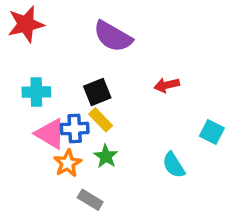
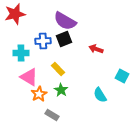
red arrow: (167, 85) -> (96, 49), turned 32
black square: (97, 92) -> (64, 39), moved
blue cross: (75, 129) -> (43, 41), moved

